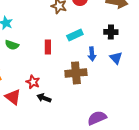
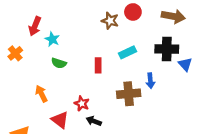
black cross: (111, 32) -> (167, 49), size x1.5
blue arrow: (92, 54) -> (150, 81), moved
blue triangle: (116, 58) -> (185, 64), moved

